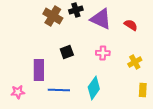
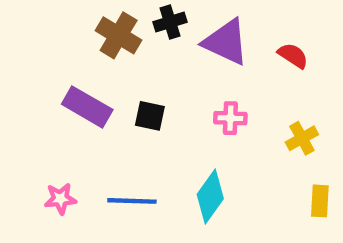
black square: (67, 52) -> (150, 116), turned 32
purple rectangle: (39, 70) -> (87, 107), moved, turned -60
pink star: (18, 92) -> (60, 199), moved

